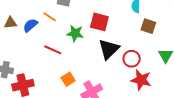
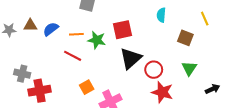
orange line: (50, 17) -> (76, 34), moved, turned -40
red square: (99, 22) -> (123, 30), turned -30
brown square: (148, 26) -> (185, 38), moved

